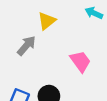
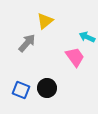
cyan arrow: (94, 13) -> (87, 37), moved

